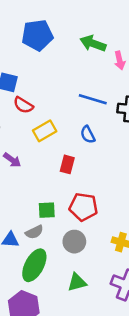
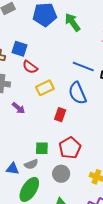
green arrow: (93, 43) -> (72, 22), moved, turned 30
blue semicircle: (88, 135) -> (77, 93), size x1.6
red pentagon: (83, 207) -> (70, 148), turned 30

